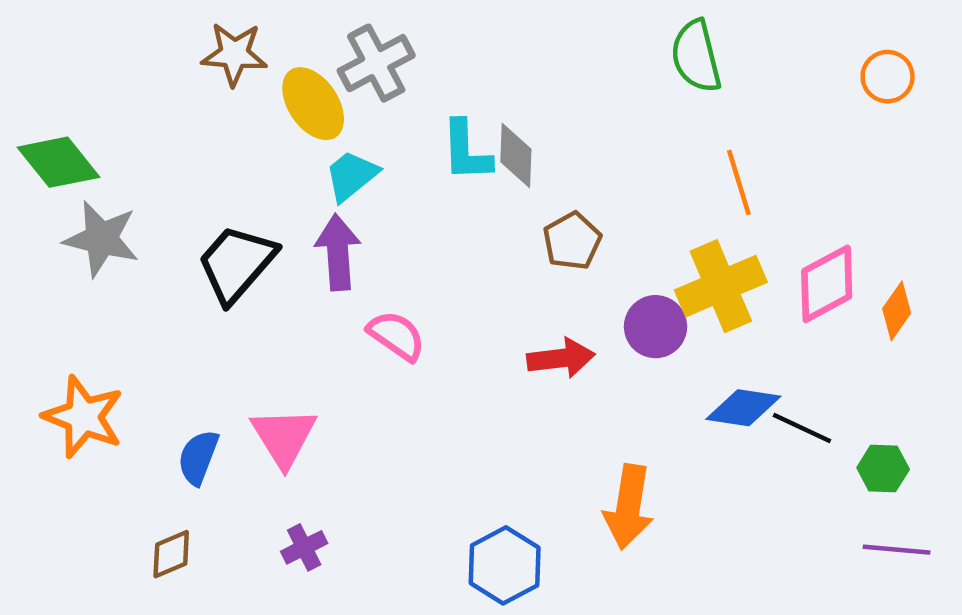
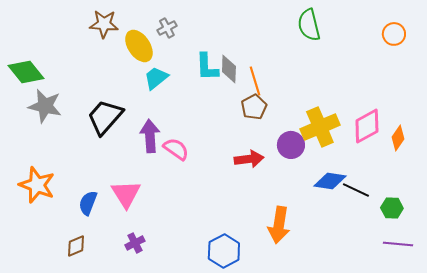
gray cross: (376, 63) -> (167, 28), size x0.6
orange line: (739, 182) -> (255, 81), moved
purple arrow: (338, 252) -> (150, 136), moved

